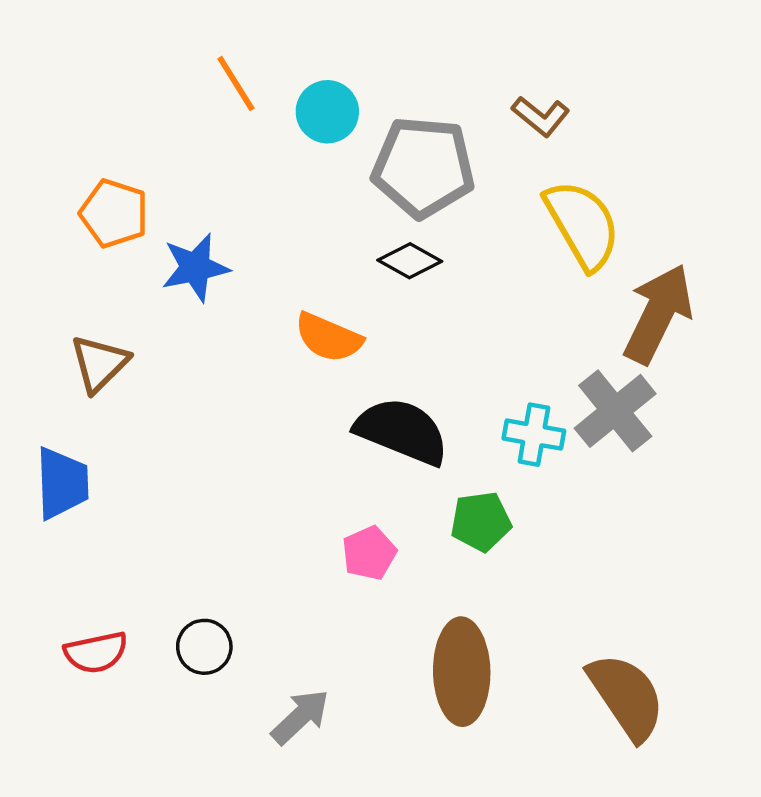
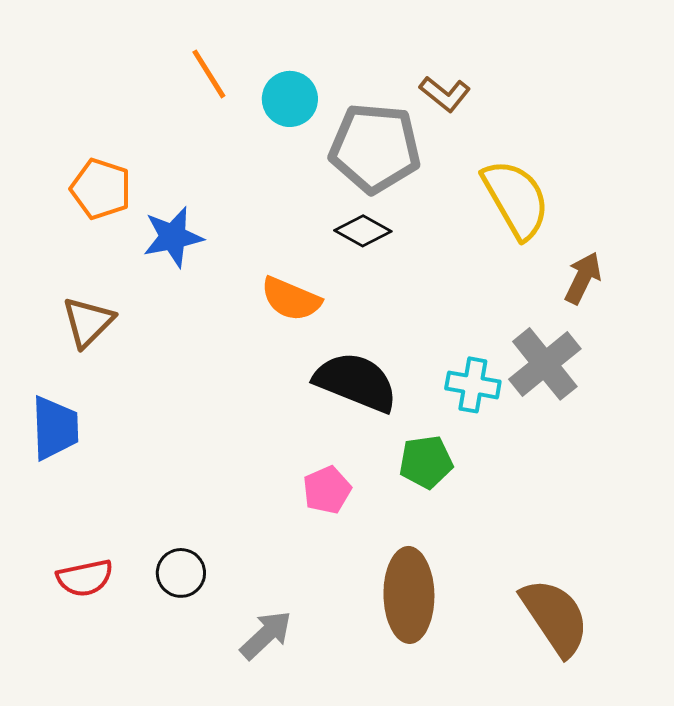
brown L-shape: (541, 116) -> (445, 94), moved
brown arrow: (658, 314) -> (583, 278), size x0.6

